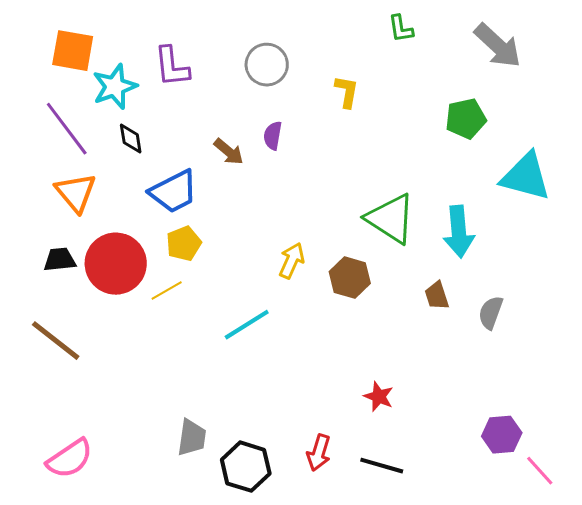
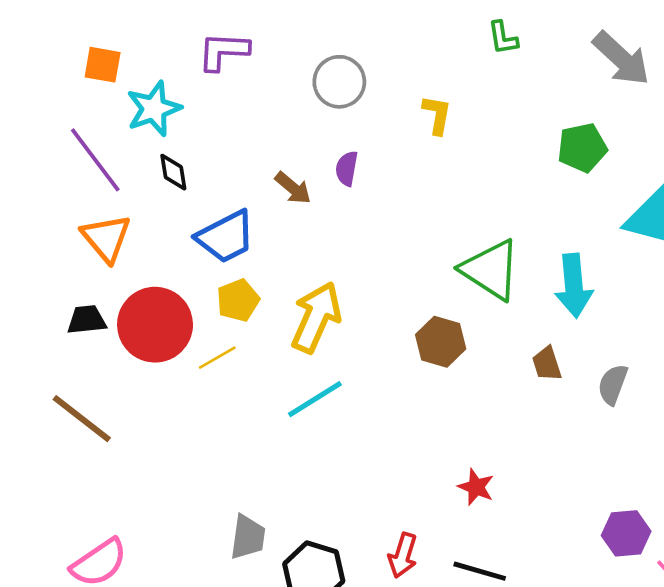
orange square: (73, 51) -> (103, 65), size x0.7
purple L-shape: (172, 67) -> (223, 51), moved, turned 99
yellow arrow: (292, 261) -> (316, 317), moved, size x1.6

